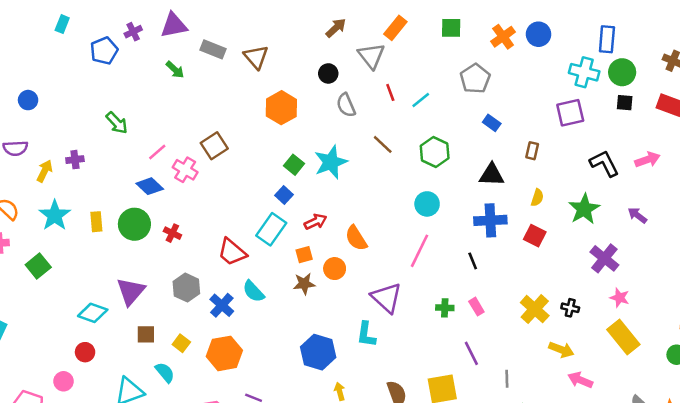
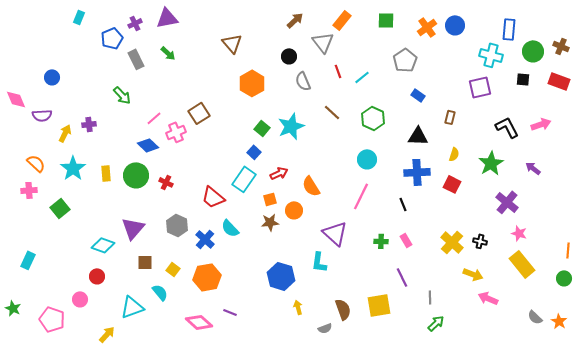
gray rectangle: (213, 49) -> (136, 59), moved, turned 42
green circle: (622, 72) -> (533, 51), moved
pink cross: (185, 170) -> (176, 132), turned 36

